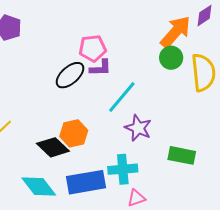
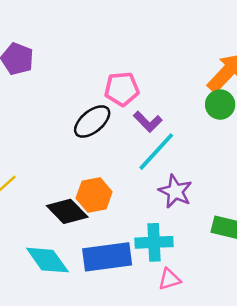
purple L-shape: (100, 68) -> (148, 122), moved, turned 45

